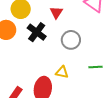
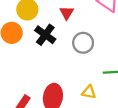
yellow triangle: (62, 72) -> (89, 92), moved

